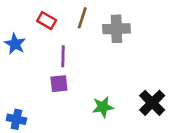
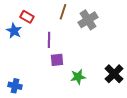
red rectangle: (47, 21) -> (27, 17), moved
gray cross: (117, 29) -> (88, 20), turned -30
purple square: (59, 84) -> (57, 60), moved

